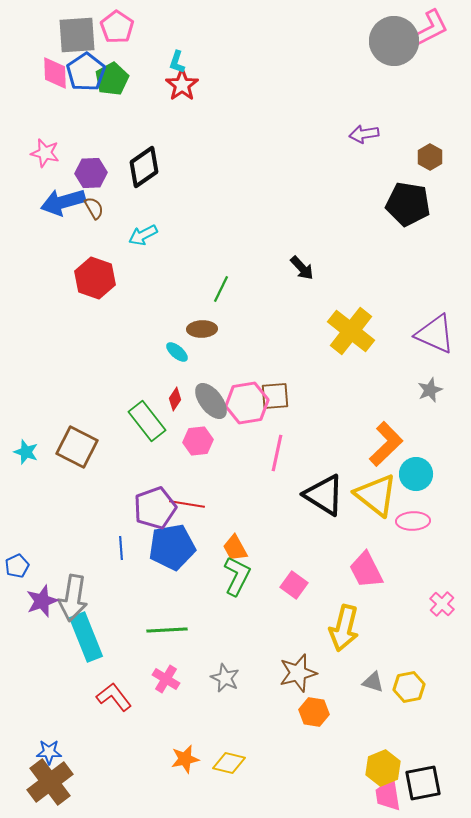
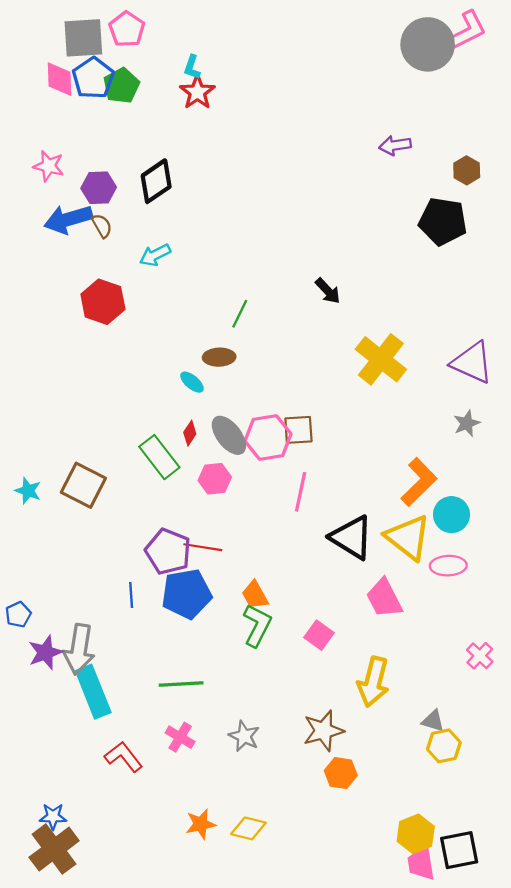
purple pentagon: (155, 508) -> (168, 552), turned -30
pink trapezoid: (366, 570) -> (384, 598), moved
gray triangle: (373, 682) -> (433, 721), moved

